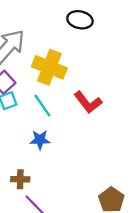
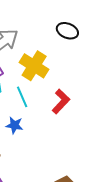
red L-shape: (88, 102) -> (61, 101), turned -110

